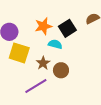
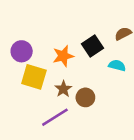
orange star: (43, 26) -> (63, 56), moved
cyan semicircle: (55, 44) -> (117, 65), moved

